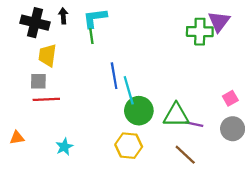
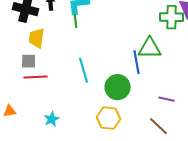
blue line: (114, 76) -> (137, 62), moved
cyan line: (129, 90) -> (84, 70), moved
green triangle: (176, 115) -> (150, 48), moved

